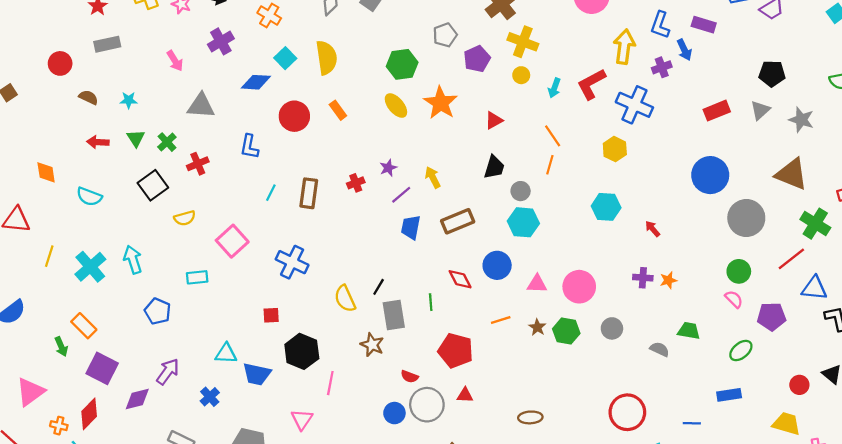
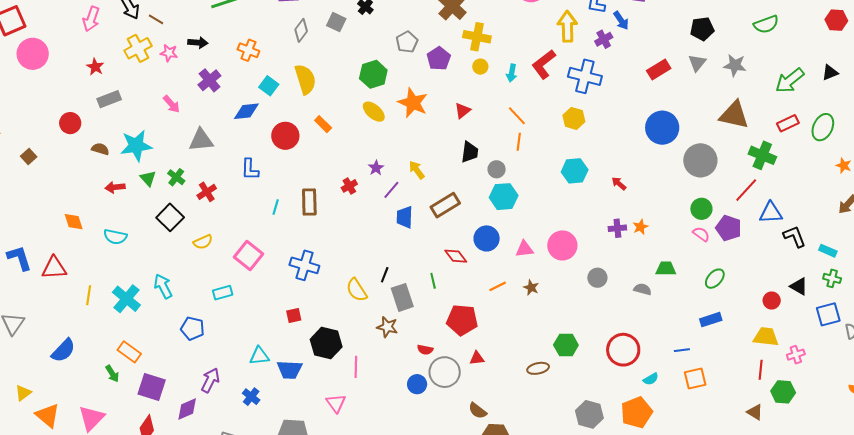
cyan star: (129, 100) -> (136, 146), size x2.0
purple pentagon: (772, 316) -> (729, 228), moved, turned 30
green hexagon: (566, 331) -> (566, 345), moved

